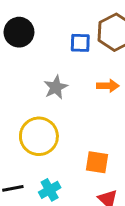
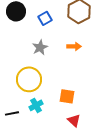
blue square: (80, 43) -> (45, 18), moved, turned -32
cyan cross: (50, 190) -> (36, 105), moved

